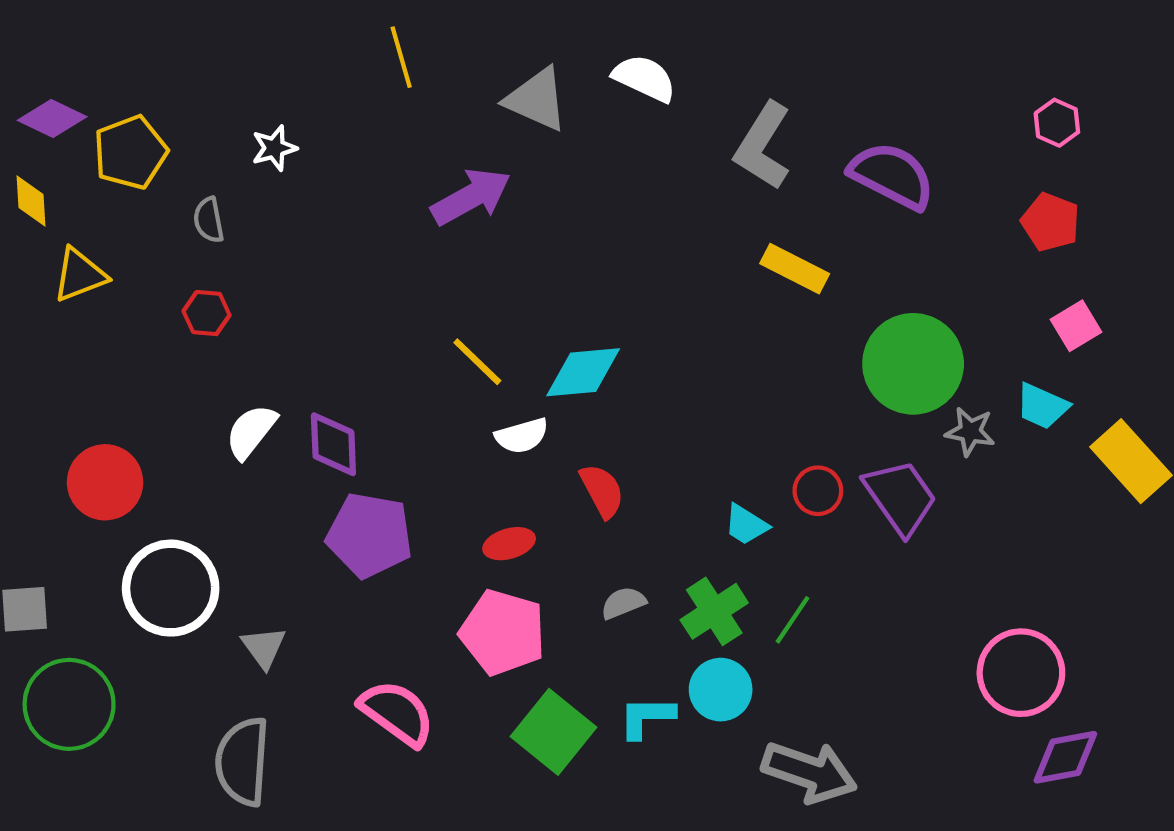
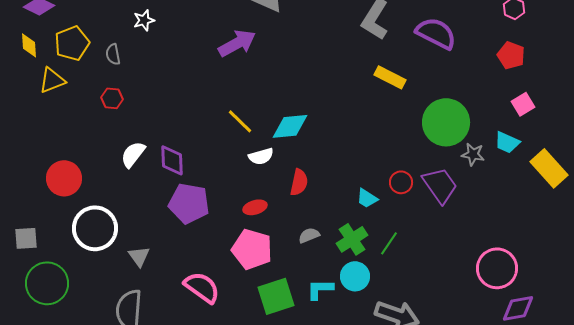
yellow pentagon: (130, 152) -> (72, 43), moved
red semicircle: (602, 491) -> (299, 182), turned 40
green square: (553, 732) -> (276, 296), turned 33

